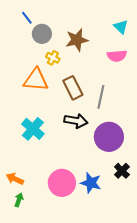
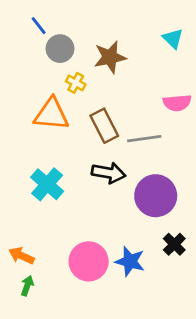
pink semicircle: (117, 56) -> (177, 103), moved
gray line: (101, 97) -> (144, 139), turned 70

